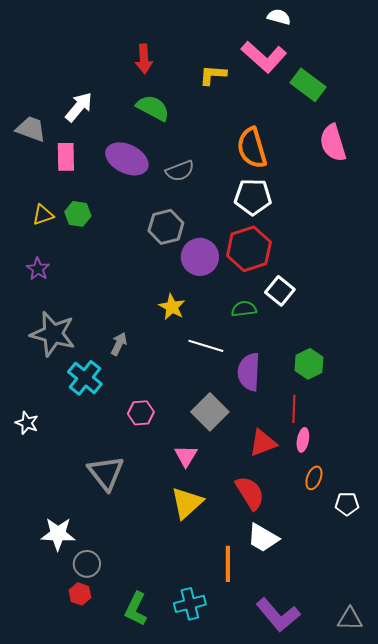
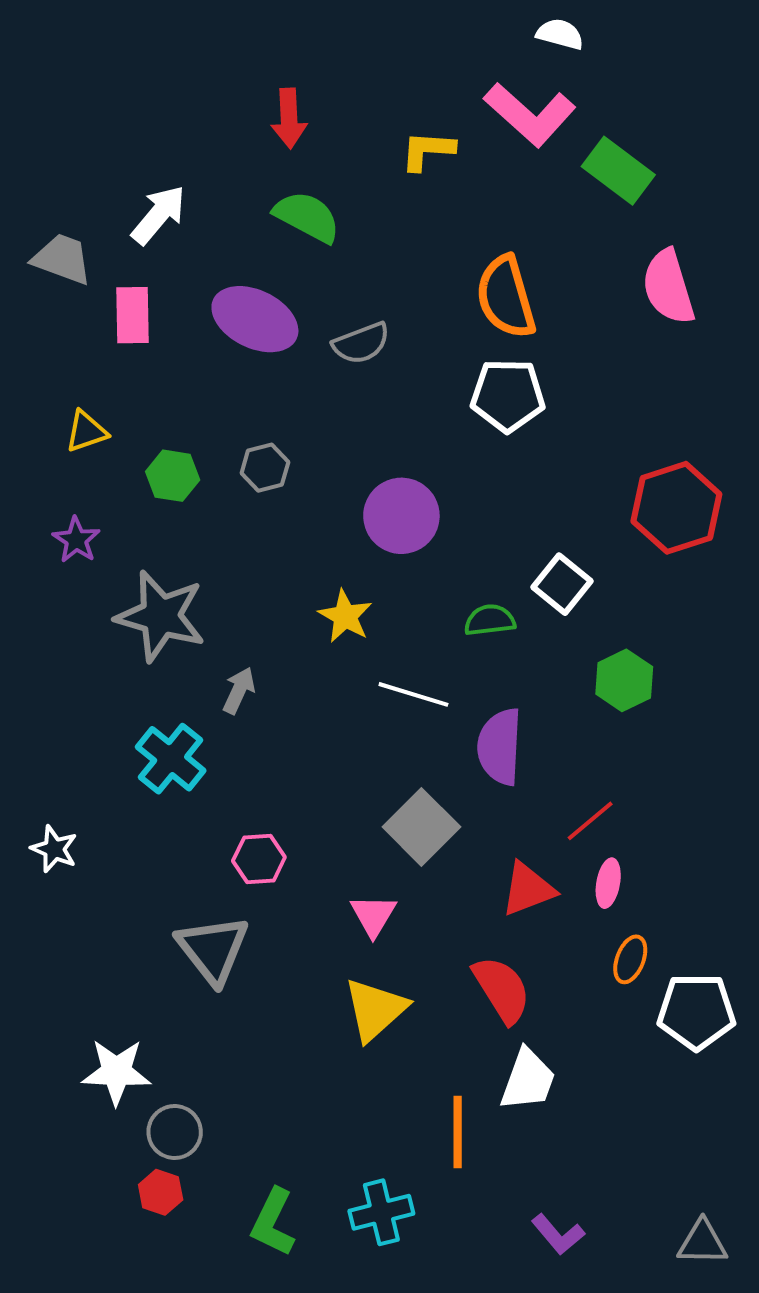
green hexagon: (78, 214) -> (173, 476), moved
gray hexagon: (166, 227) -> (265, 468), moved, size x0.7
red hexagon: (249, 249) -> (676, 508), moved
gray star: (53, 334) -> (161, 616), moved
green hexagon: (309, 364) -> (624, 680), moved
red line: (294, 409) -> (590, 821), turned 48
pink hexagon: (141, 413) -> (259, 859), moved
white pentagon: (347, 504) -> (696, 1012), size x1.6
white trapezoid: (263, 538) -> (528, 1080), turned -100
purple L-shape: (278, 615) -> (558, 1234), size x0.6

